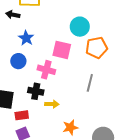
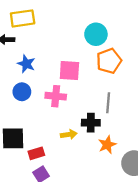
cyan circle: (80, 27) -> (96, 34), moved
black cross: (36, 91) -> (91, 123), moved
orange star: (70, 127) -> (107, 145), moved

